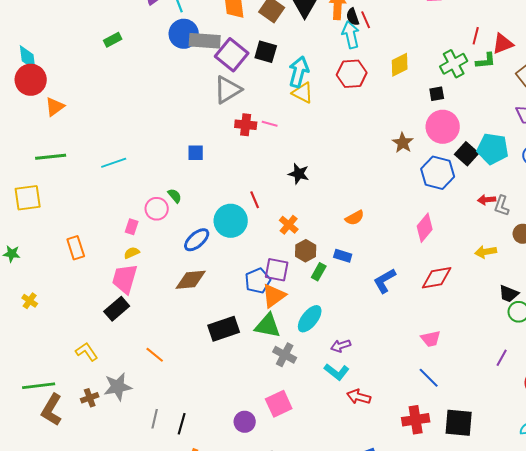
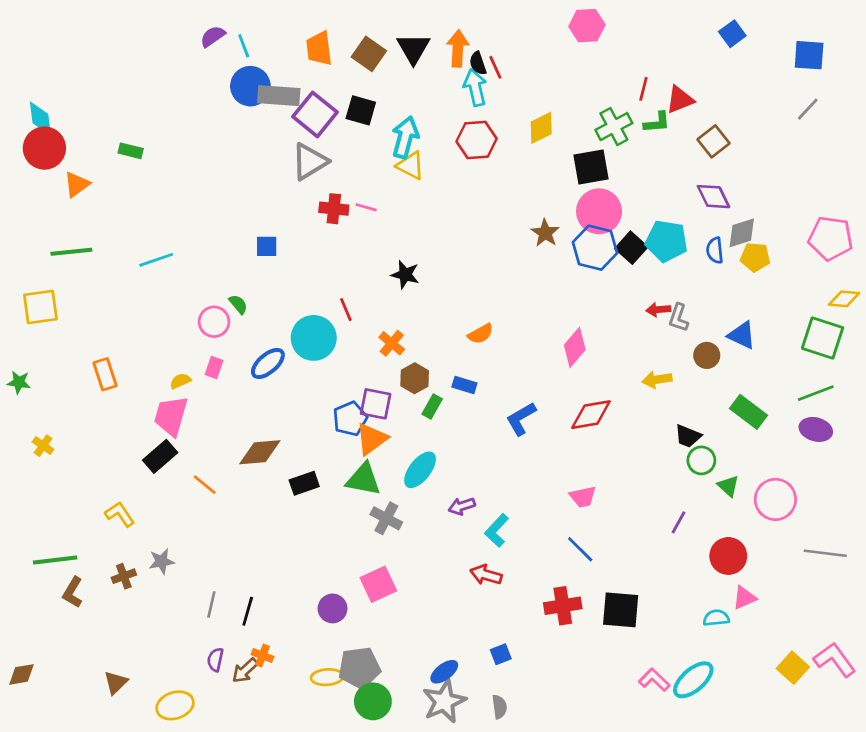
green rectangle: (113, 40) -> (131, 151), moved, turned 42
black square: (437, 94) -> (591, 167), size x1.8
blue hexagon: (438, 173) -> (595, 248), moved
pink rectangle: (132, 227) -> (214, 368), moved
brown diamond: (191, 280) -> (260, 452), moved
black rectangle: (224, 329) -> (304, 483), size x0.7
orange line: (155, 355) -> (205, 485), moved
cyan L-shape: (337, 372) -> (497, 530), moved, turned 95
gray star: (118, 387) -> (162, 561), size x0.7
brown L-shape: (52, 410) -> (73, 592), size x0.7

